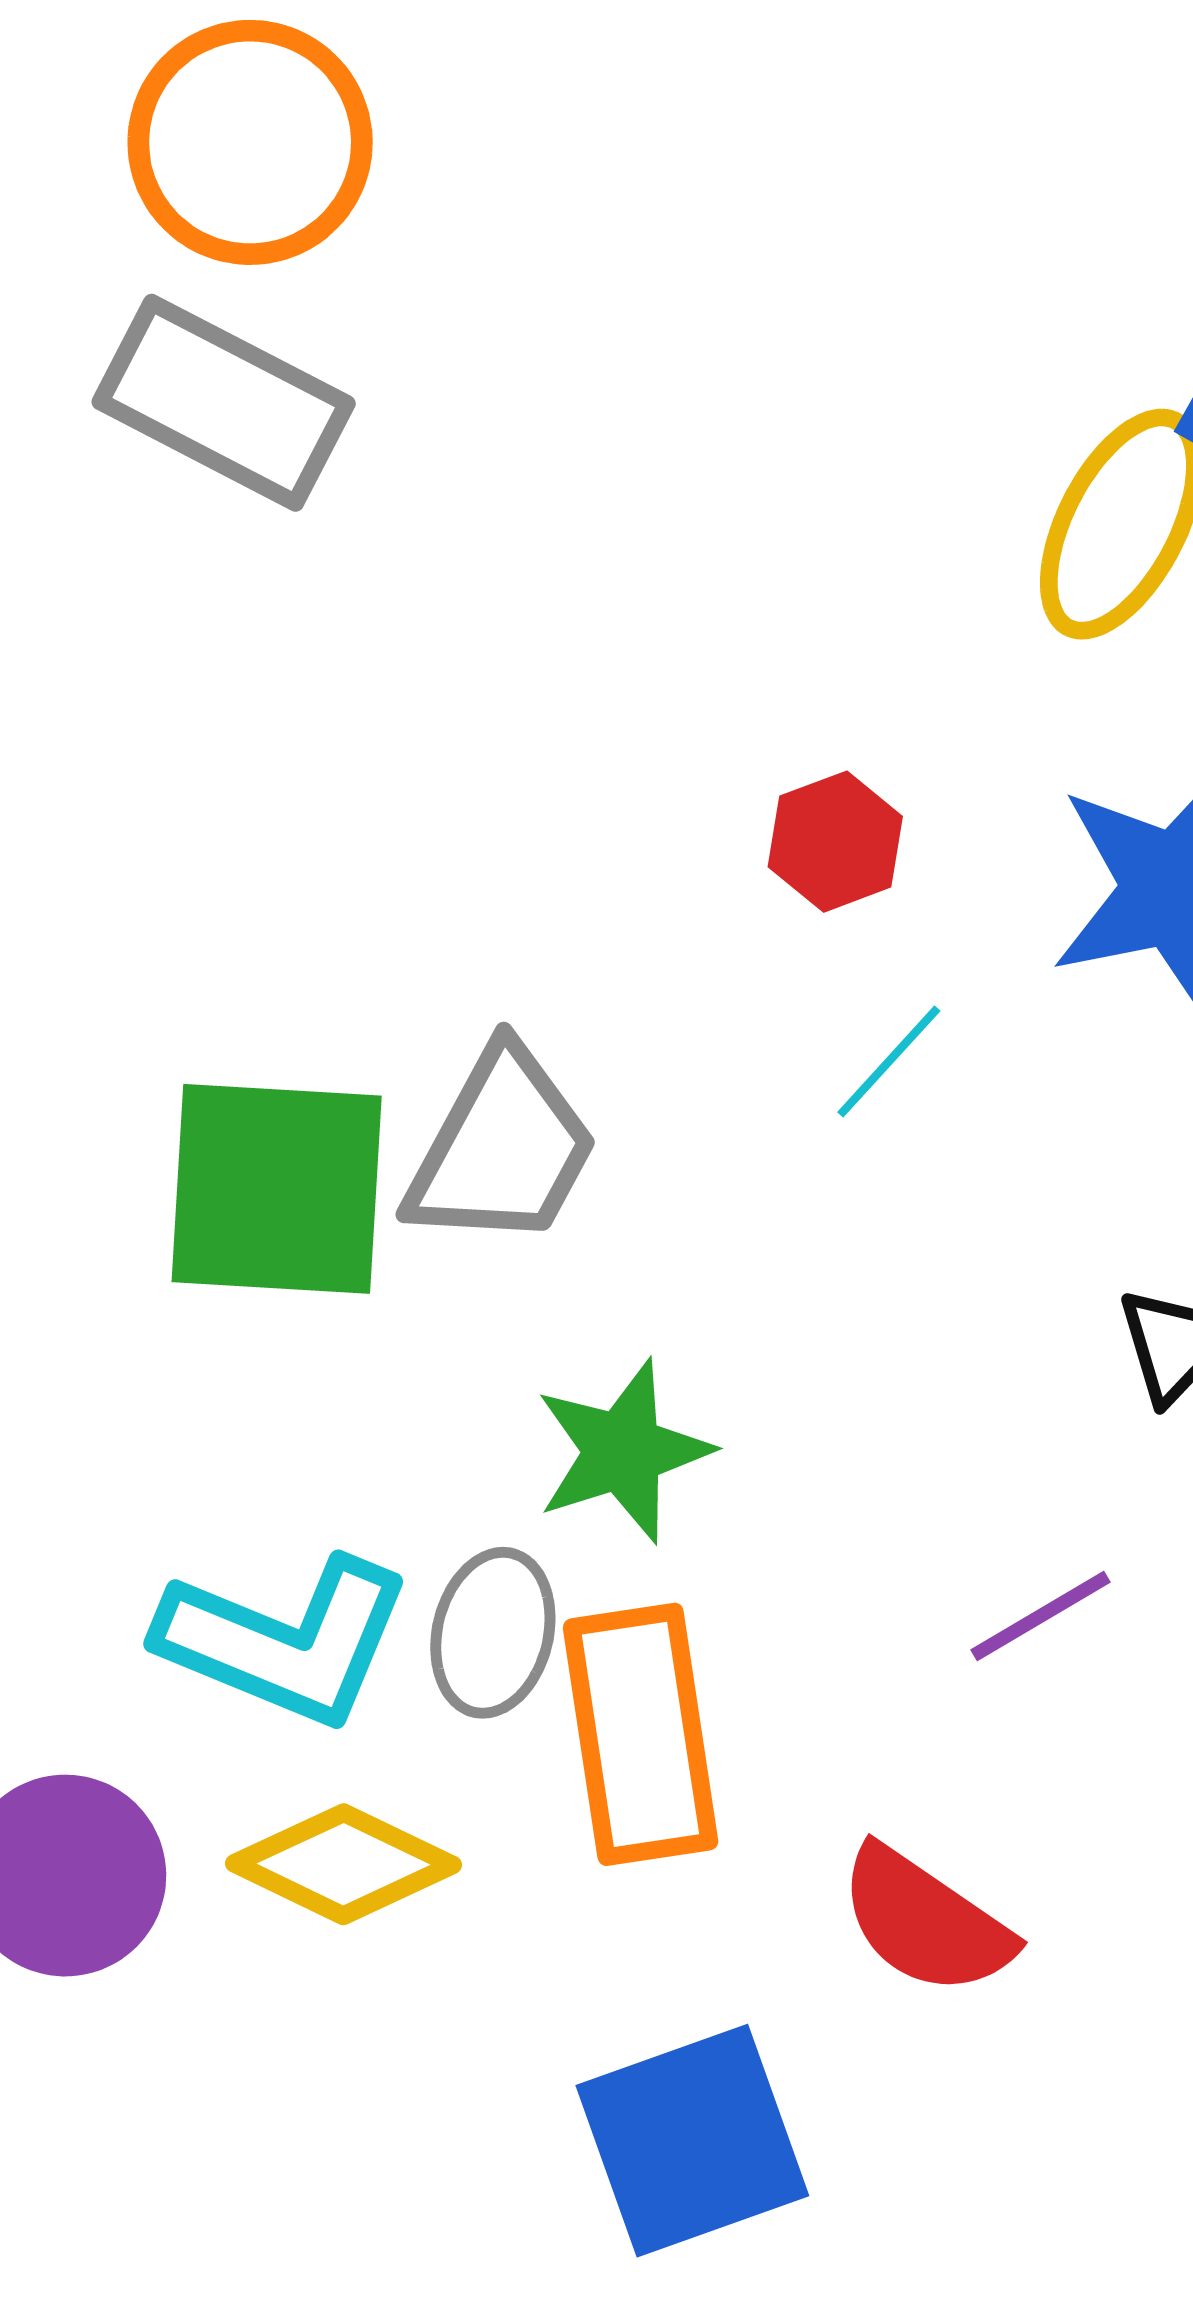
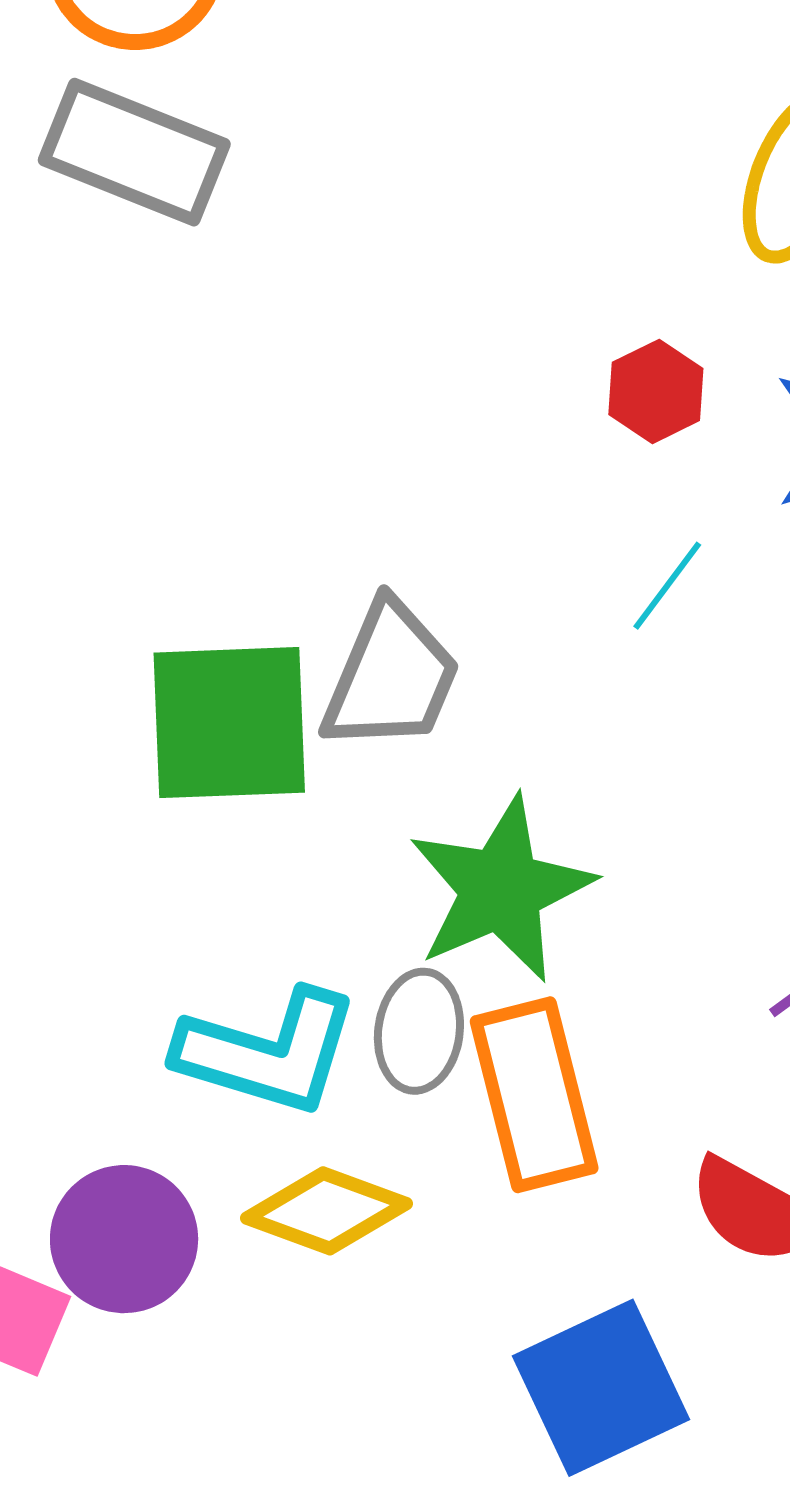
red hexagon: (835, 842) -> (656, 391), moved
green star: (623, 1451) -> (501, 889), size x1.4

